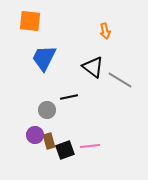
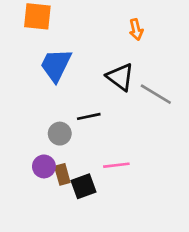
pink line: (90, 146) -> (116, 165), moved

